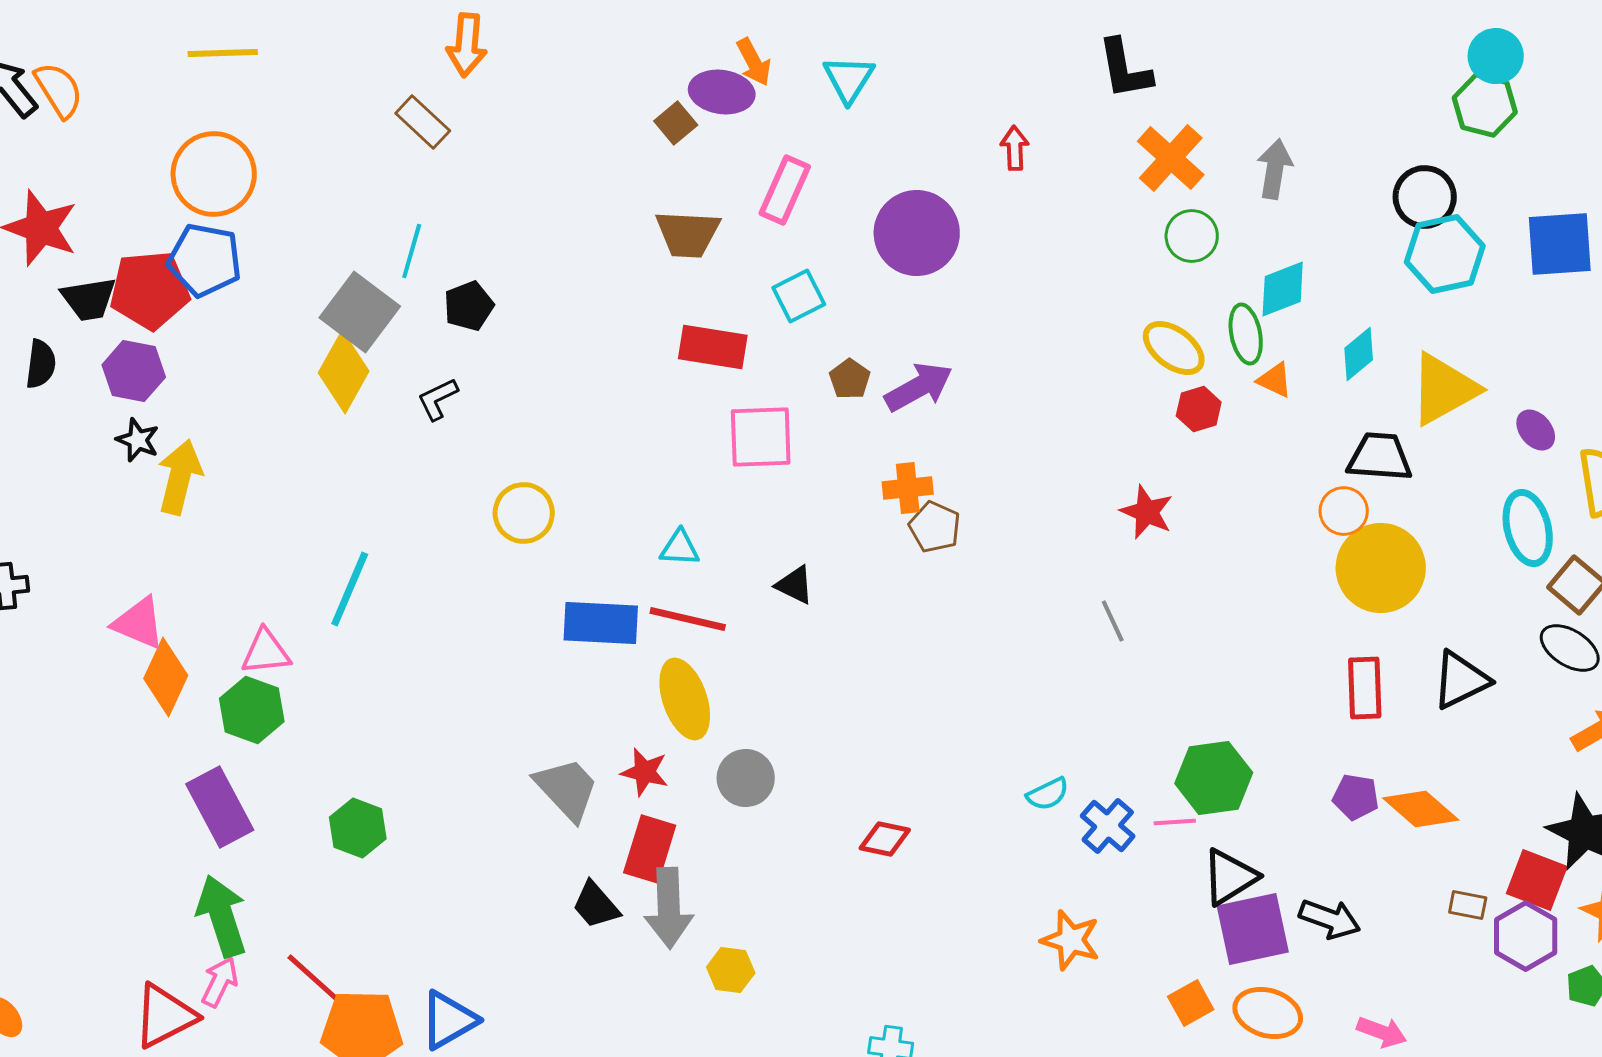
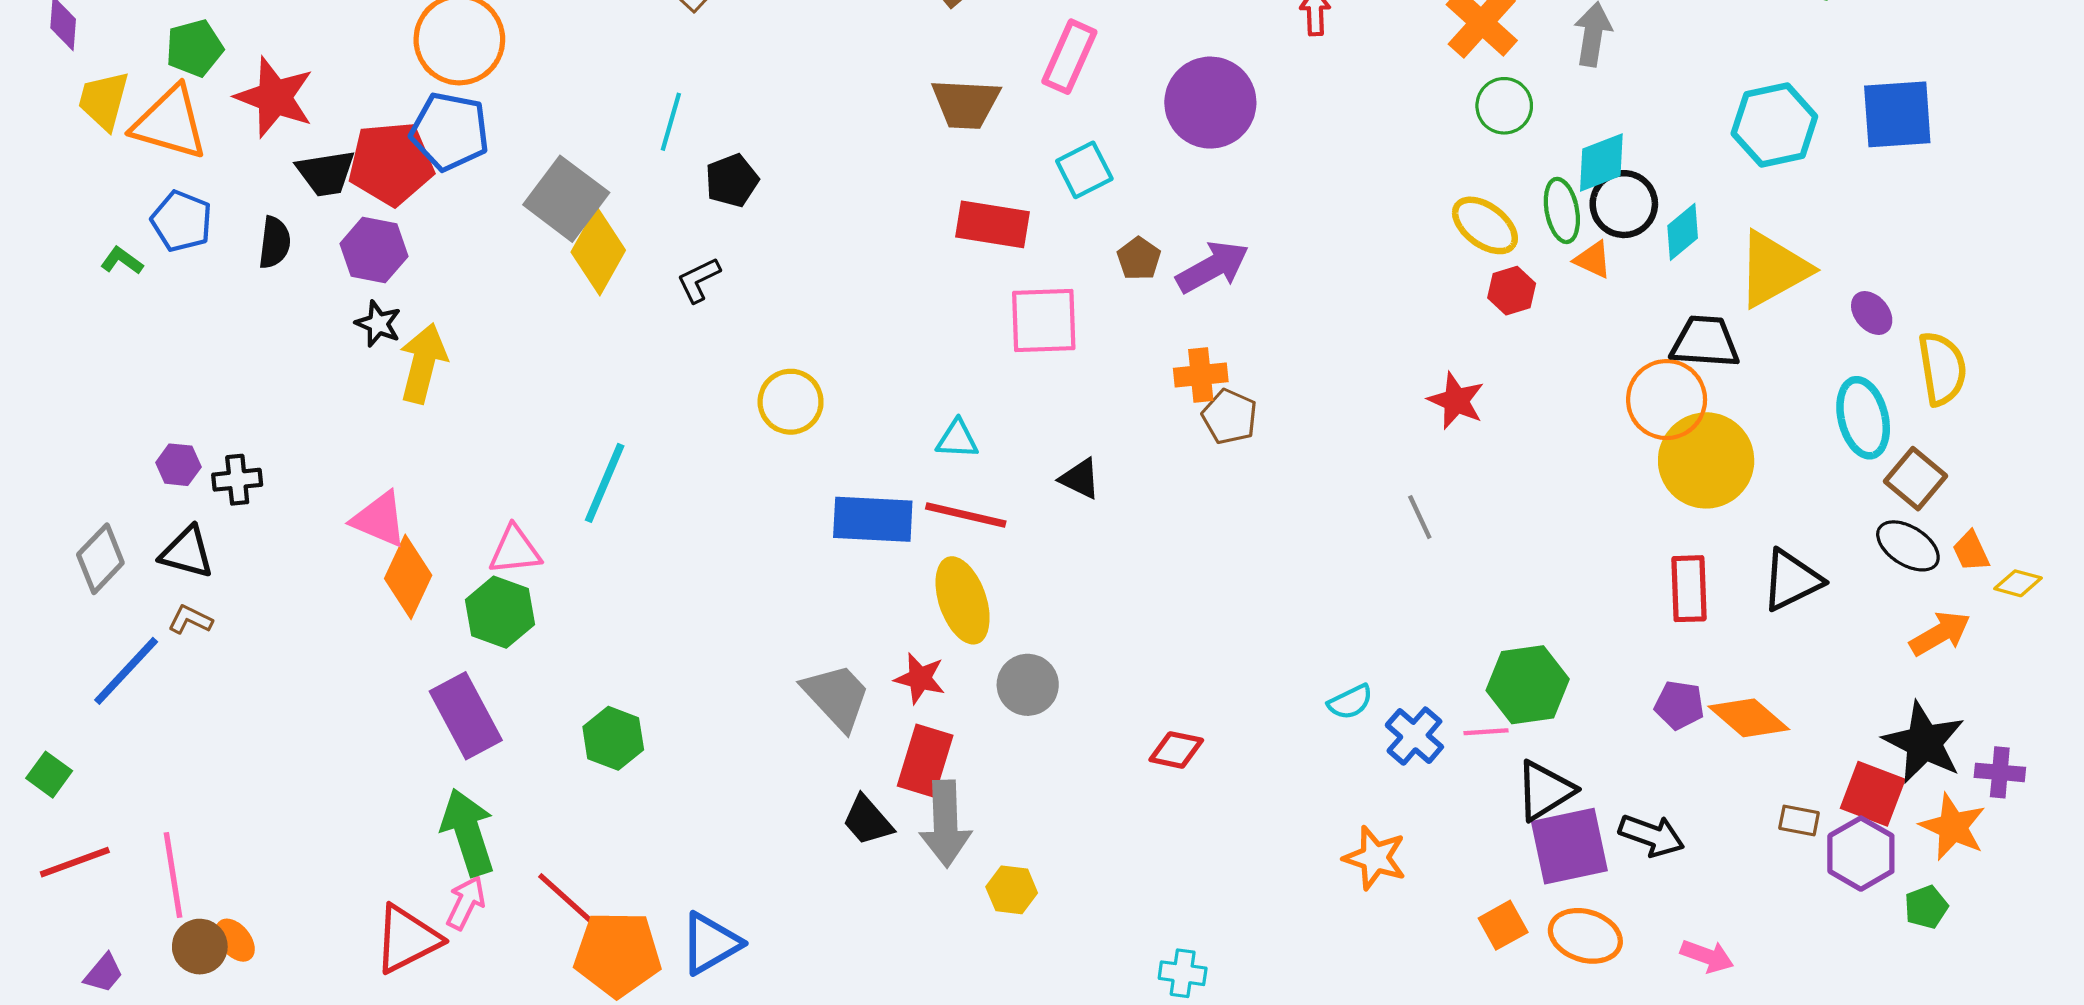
black circle: (1425, 197) -> (1624, 204), moved
gray square: (360, 312) -> (566, 199), moved
orange circle: (1344, 511) -> (1667, 400), size x1.5

